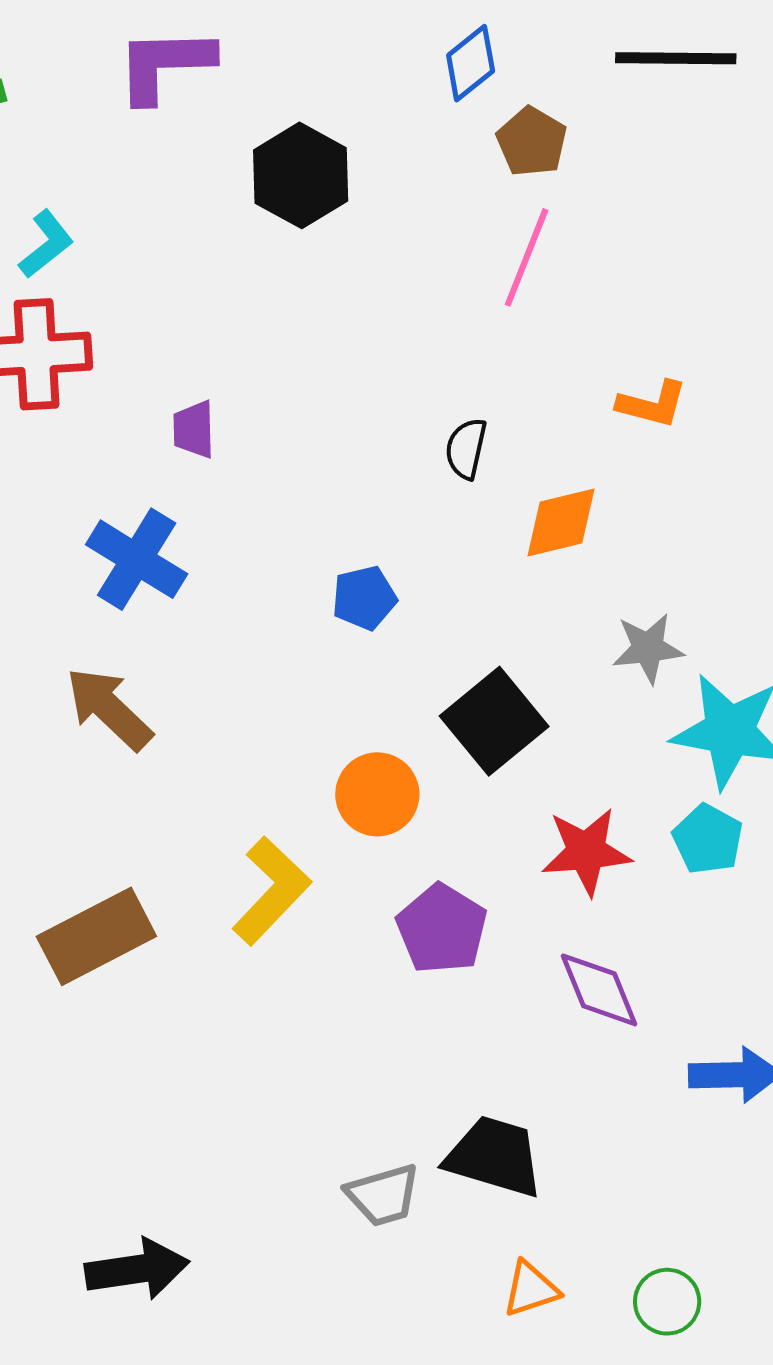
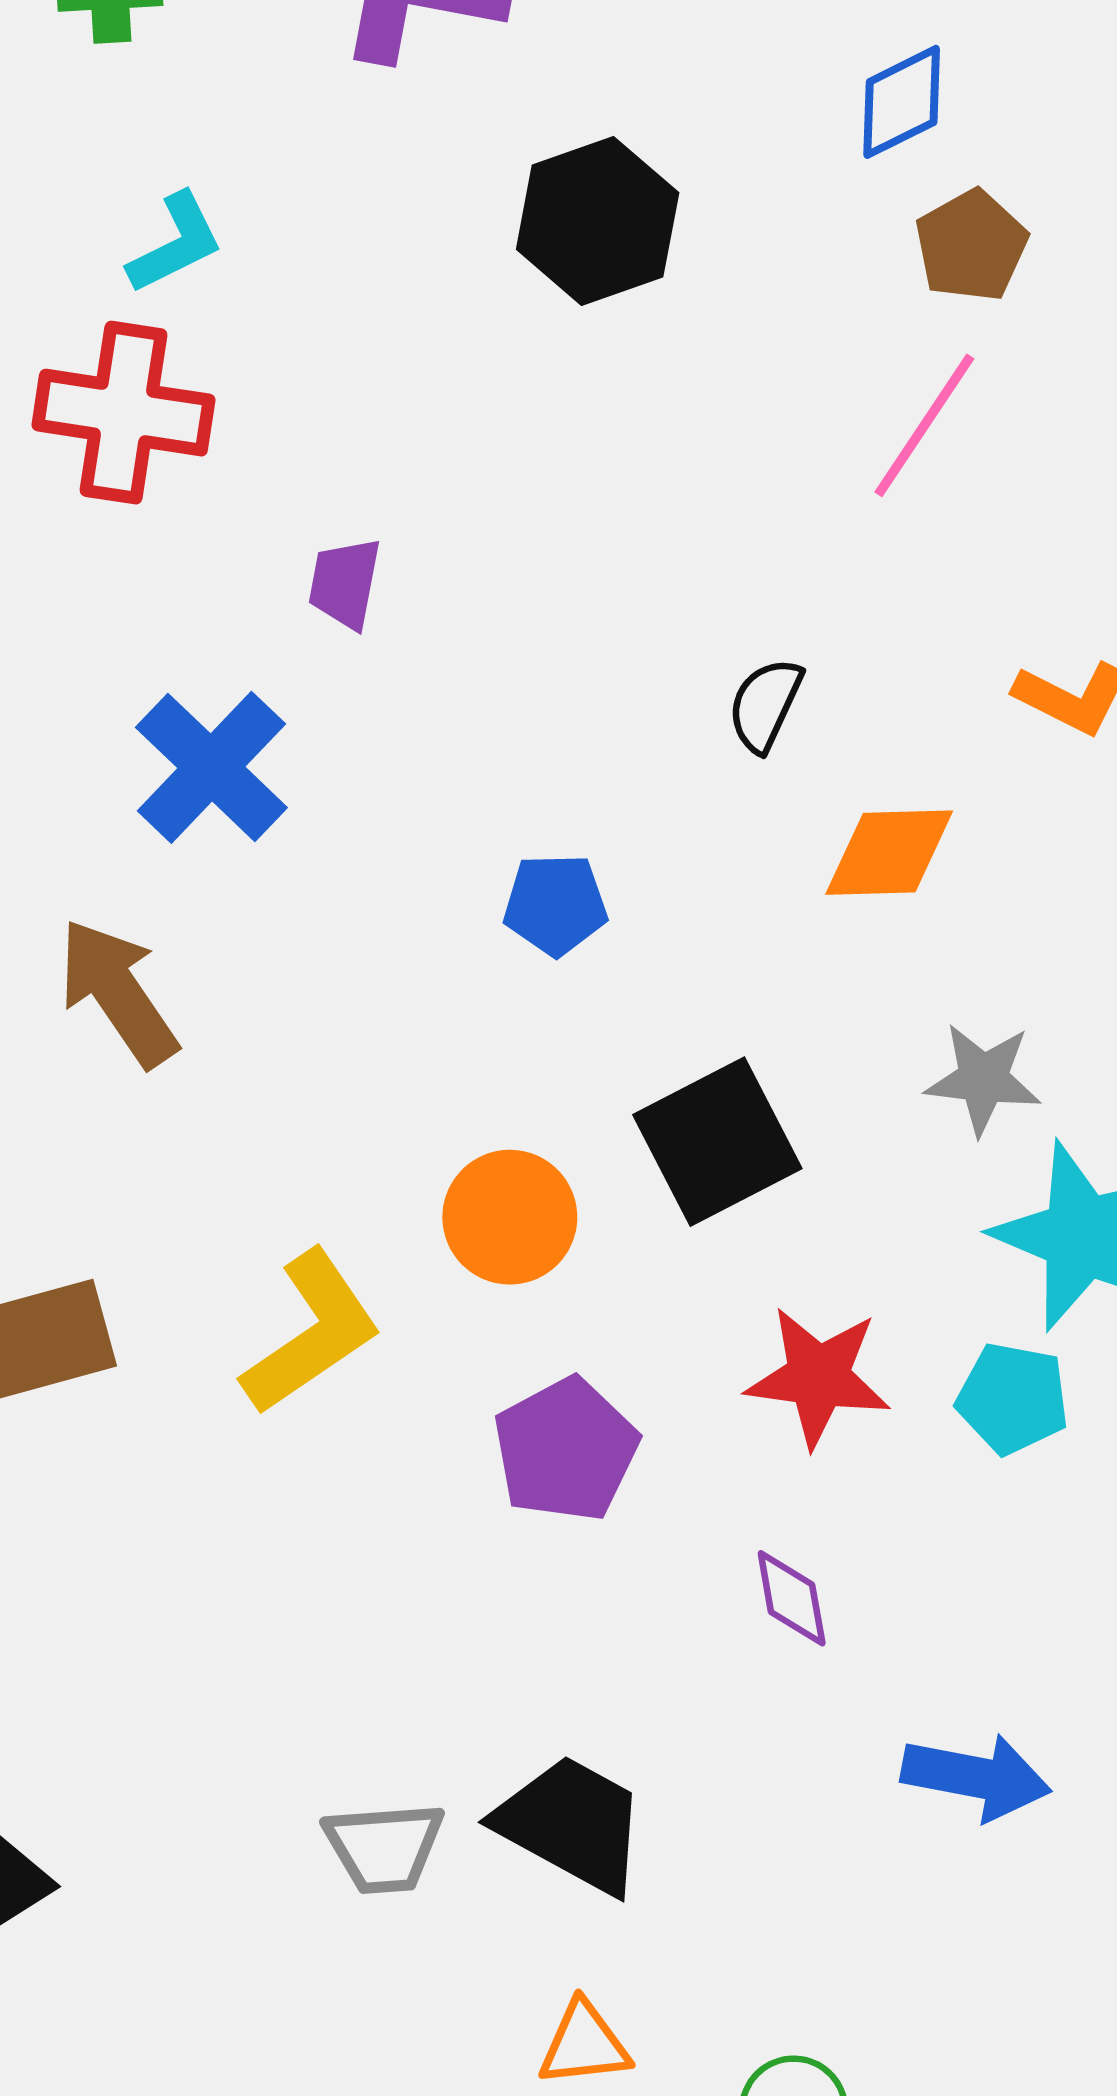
cyan pentagon: (708, 839) -> (1013, 1398), turned -30
purple diamond: (599, 990) -> (792, 1598), size x0.7

